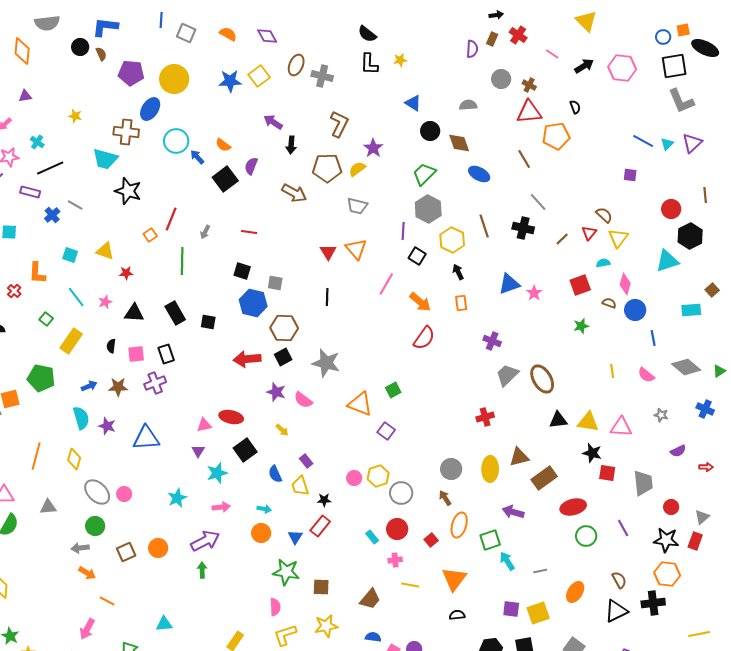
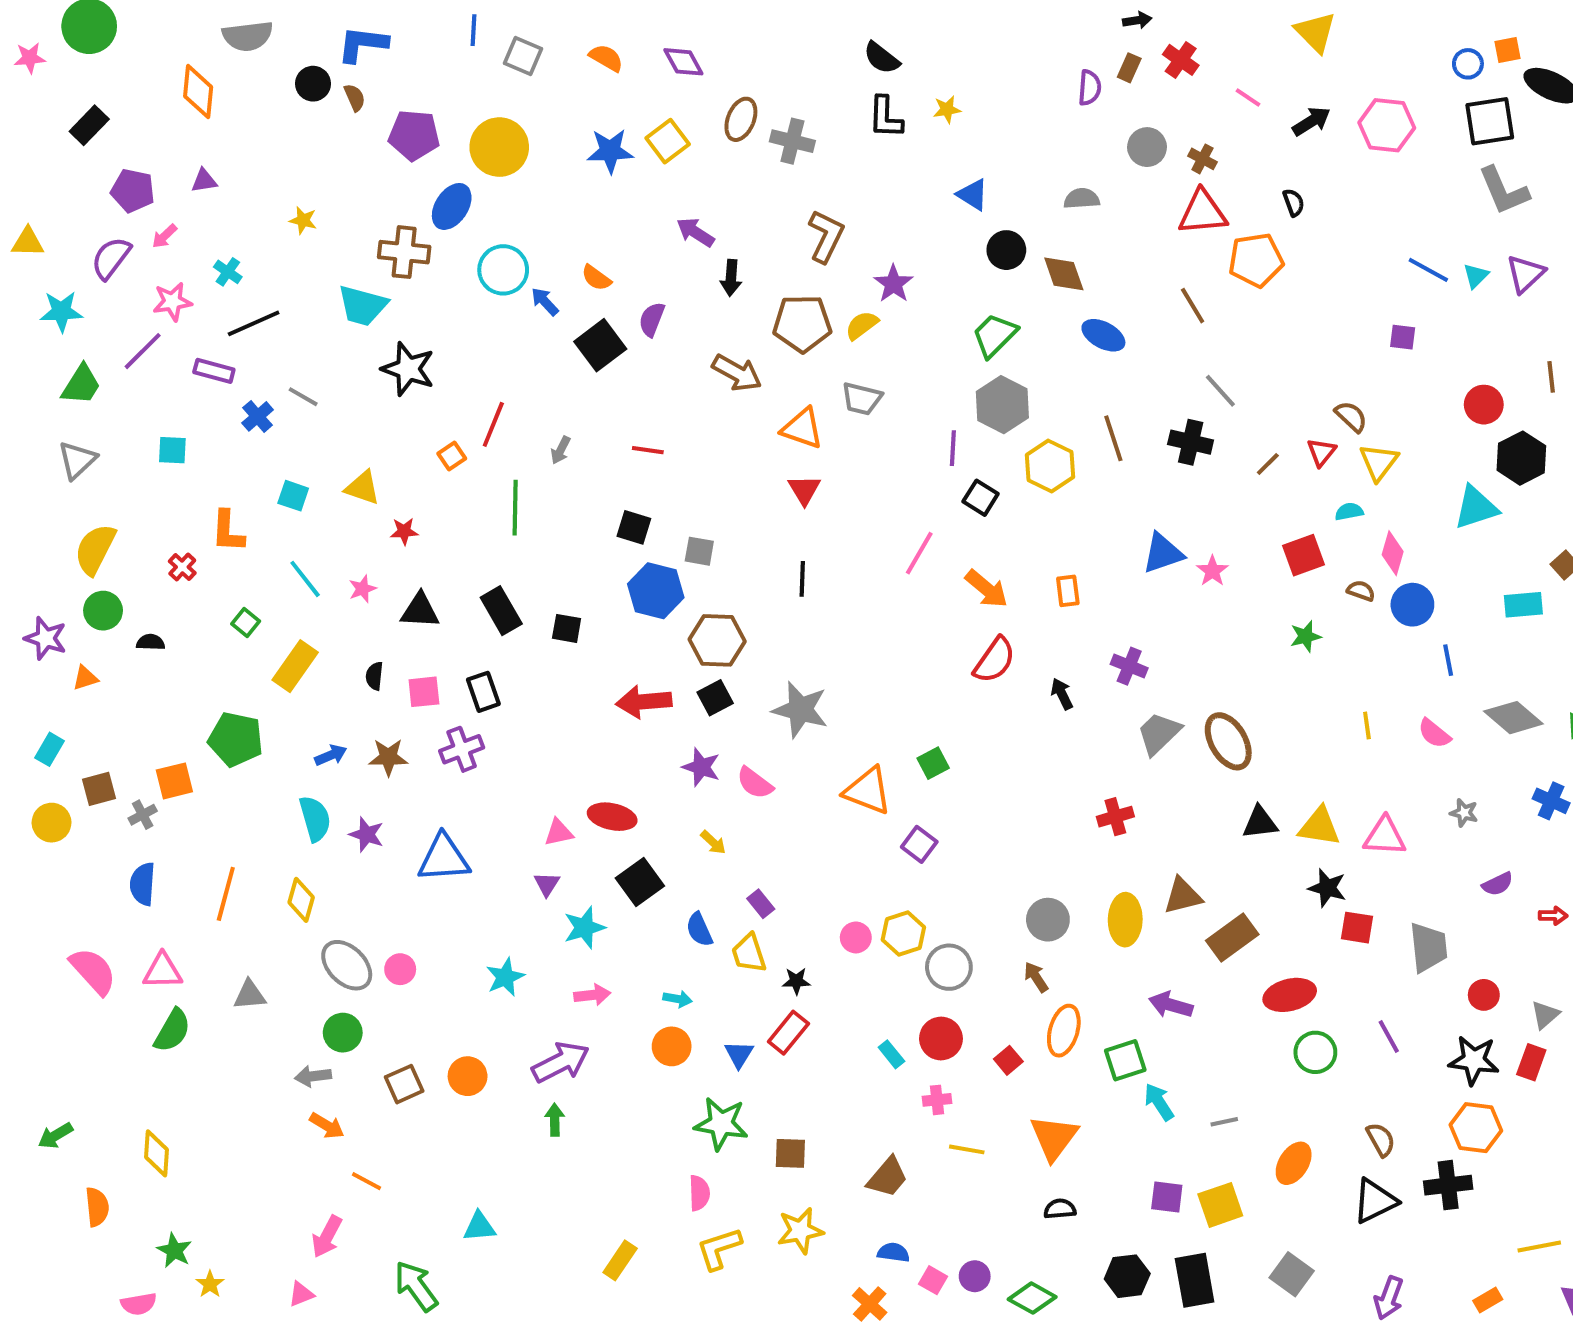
orange triangle: (356, 249) -> (802, 428), moved, turned -30
black arrow: (458, 272) -> (1062, 694), moved

